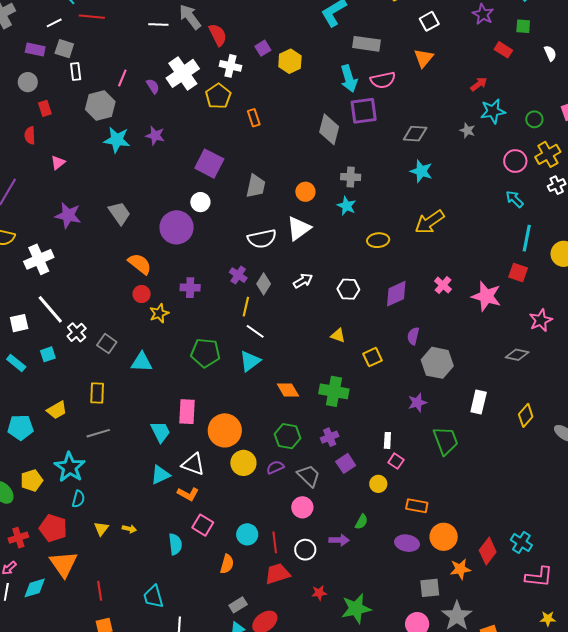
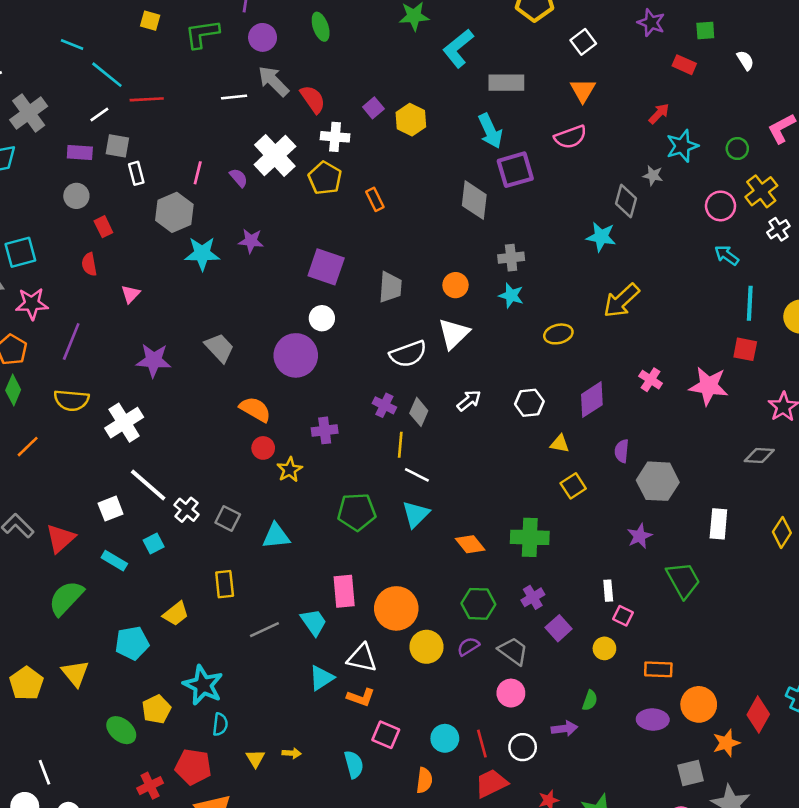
pink semicircle: (383, 80) -> (570, 137), moved
gray diamond: (415, 134) -> (626, 201), moved, turned -70
yellow triangle: (338, 335) -> (560, 444), moved
gray line: (98, 433) -> (264, 630), moved

